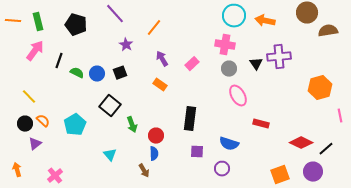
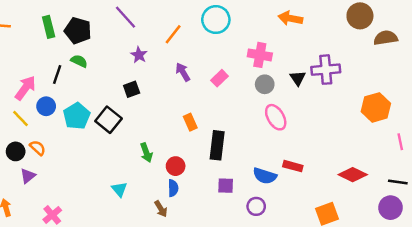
cyan circle: (234, 16) -> (216, 20), moved
orange arrow: (265, 21) -> (290, 18), moved
green rectangle: (38, 22) -> (49, 27), moved
pink arrow: (35, 51) -> (25, 88), moved
green semicircle: (77, 73) -> (79, 61), moved
blue circle: (97, 74) -> (46, 106), moved
orange rectangle: (160, 85) -> (190, 122), moved, turned 32
black square: (110, 106) -> (108, 120), moved
red rectangle: (261, 124) -> (293, 166), moved
cyan pentagon: (75, 125) -> (77, 116), moved
black line: (326, 149) -> (398, 182), moved, turned 49
purple circle: (313, 172) -> (390, 208), moved

